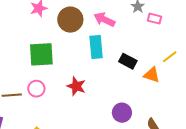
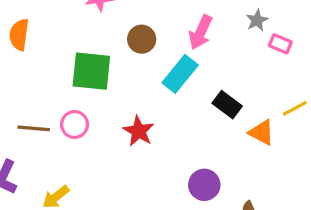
pink arrow: (104, 19) -> (201, 32), turned -100
brown circle: (70, 20) -> (142, 39), moved, size x0.7
cyan rectangle: (96, 47) -> (180, 74), turned 35

